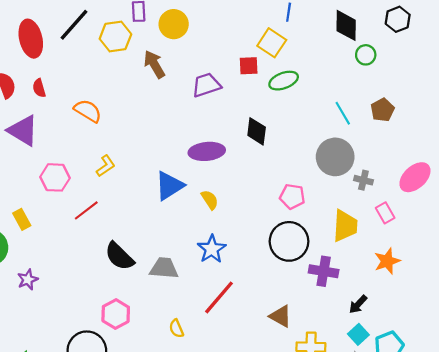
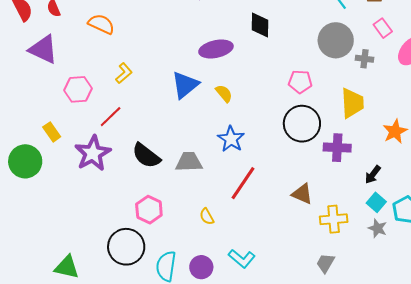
pink rectangle: (385, 213) -> (383, 28), moved
purple star: (28, 280) -> (93, 153), moved, size x1.8

